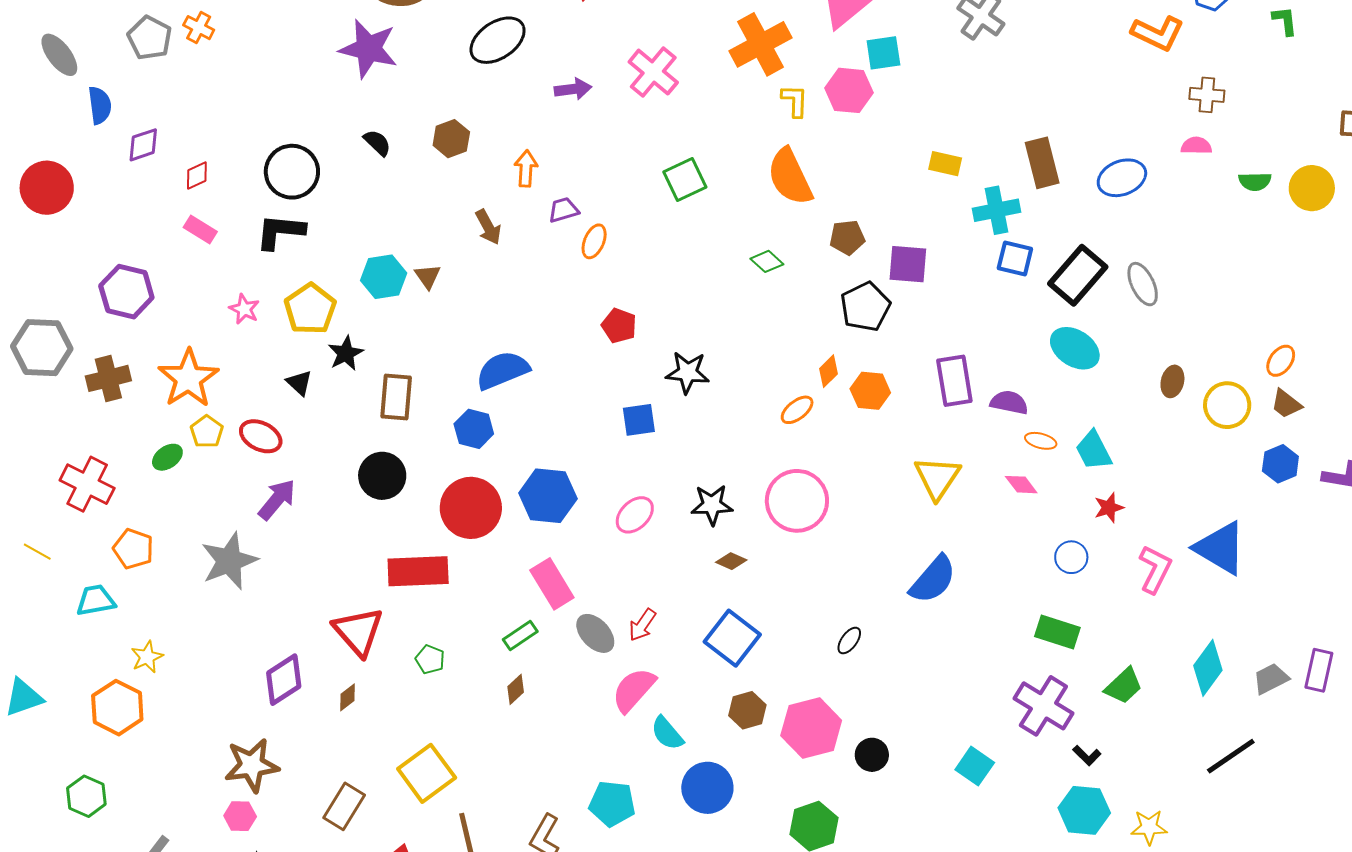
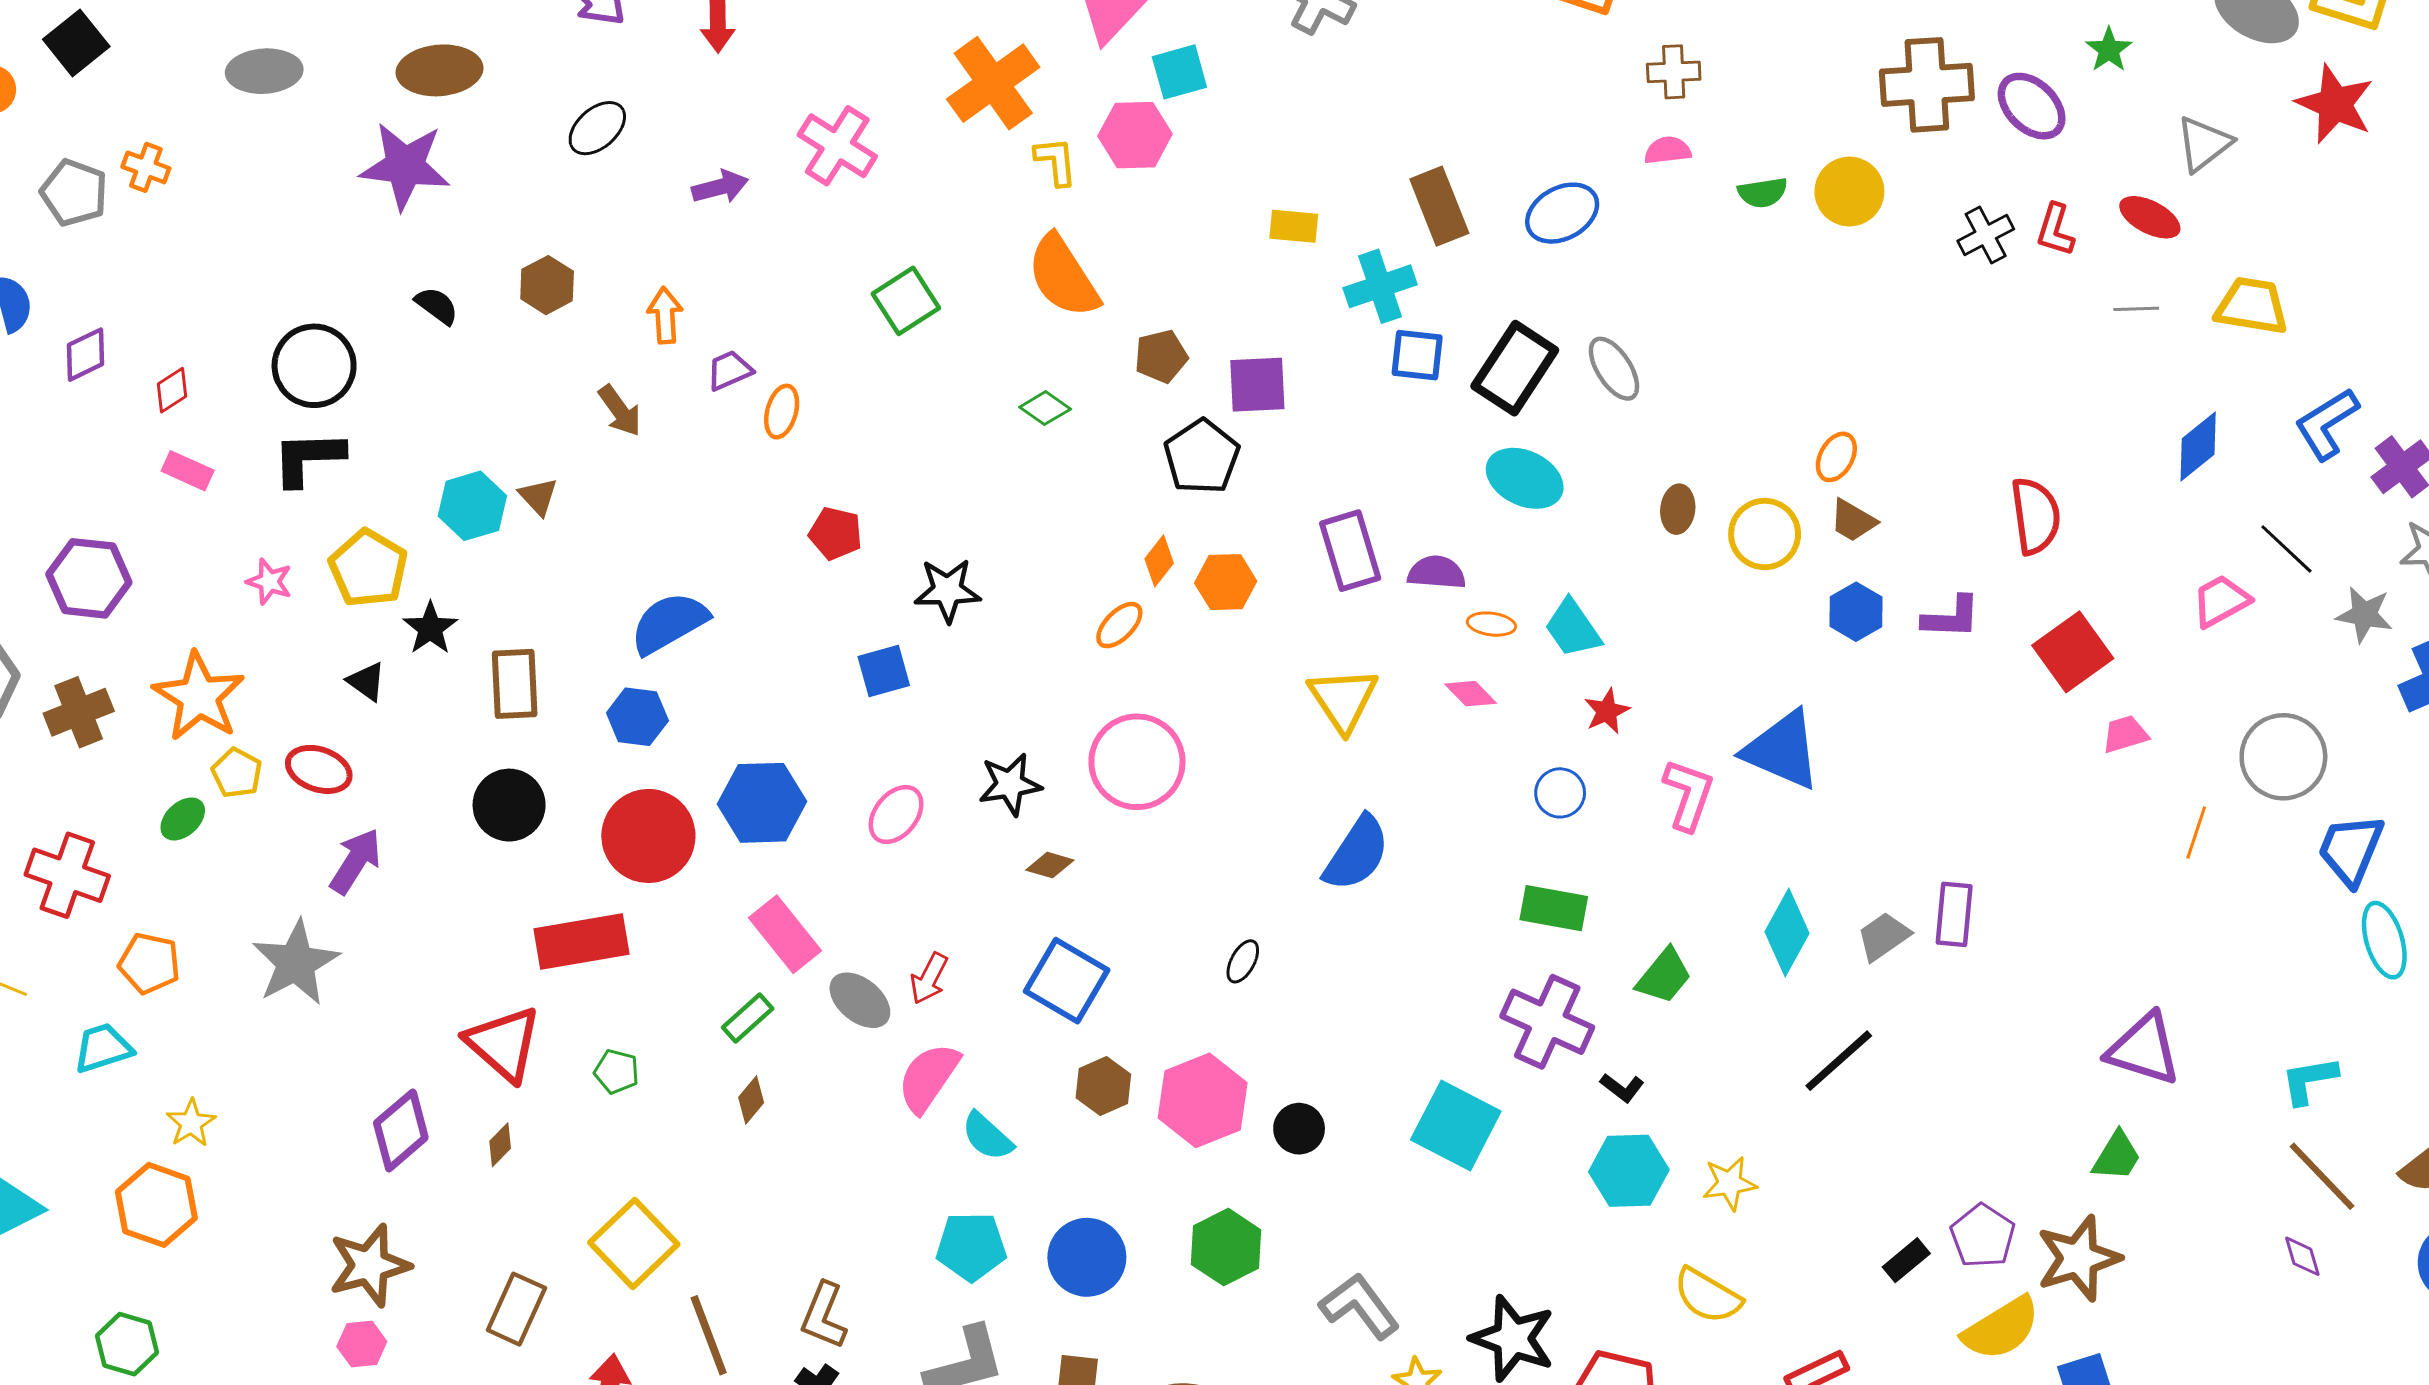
black ellipse: (498, 40) -> (597, 128), size x0.7
cyan square: (975, 766) -> (1456, 1126), size x1.5
blue circle: (707, 788) -> (1087, 1257), moved
cyan pentagon: (612, 804) -> (971, 1246), moved

